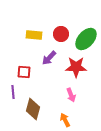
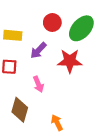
yellow rectangle: (34, 35) -> (13, 35), moved
pink arrow: (71, 95) -> (38, 84), moved

